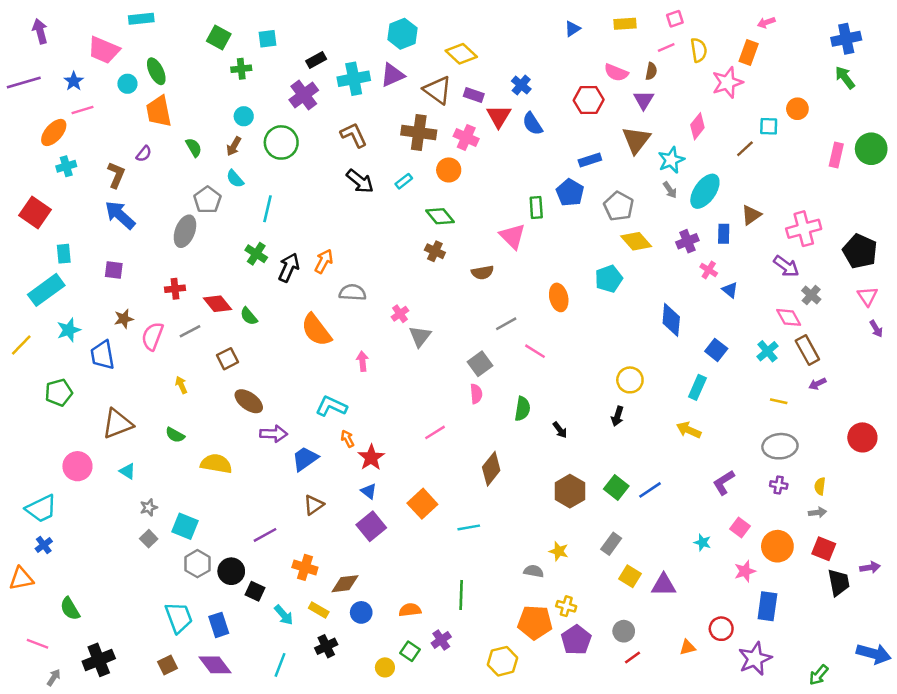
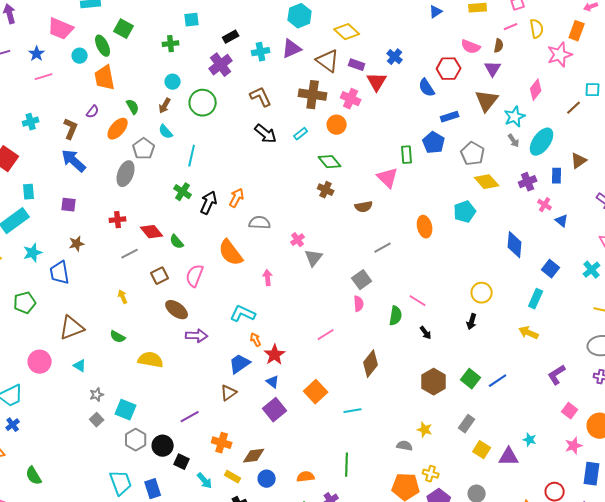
green square: (219, 37) -> (124, 29), moved
cyan cross: (354, 79) -> (261, 52), size x0.7
blue semicircle: (532, 124) -> (427, 88), moved
orange ellipse: (54, 132) -> (118, 129), moved
pink semicircle: (152, 336) -> (195, 276), moved
pink line: (535, 351) -> (418, 301), moved
blue trapezoid: (305, 459) -> (240, 364), moved
cyan star: (702, 542) -> (530, 440), moved

